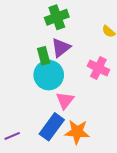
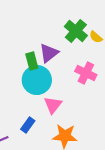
green cross: (57, 17) -> (76, 31), moved, turned -30
blue rectangle: (52, 127) -> (28, 125), moved, size x0.6

